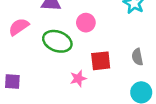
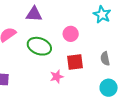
pink circle: (86, 23) -> (71, 34), moved

